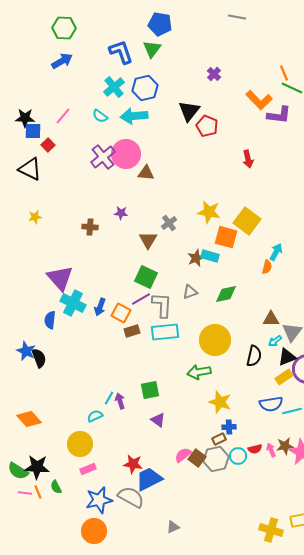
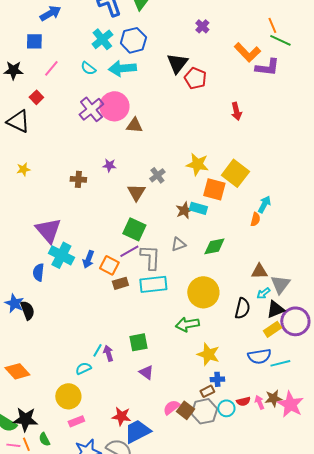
blue square: (33, 131) -> (34, 41), moved

